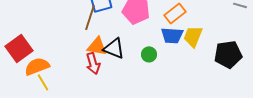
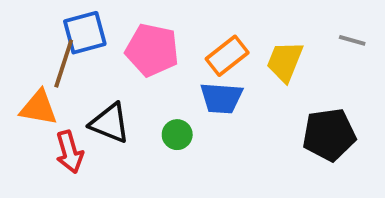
yellow trapezoid: (193, 36) -> (285, 62), moved
orange triangle: (97, 46) -> (39, 108), moved

